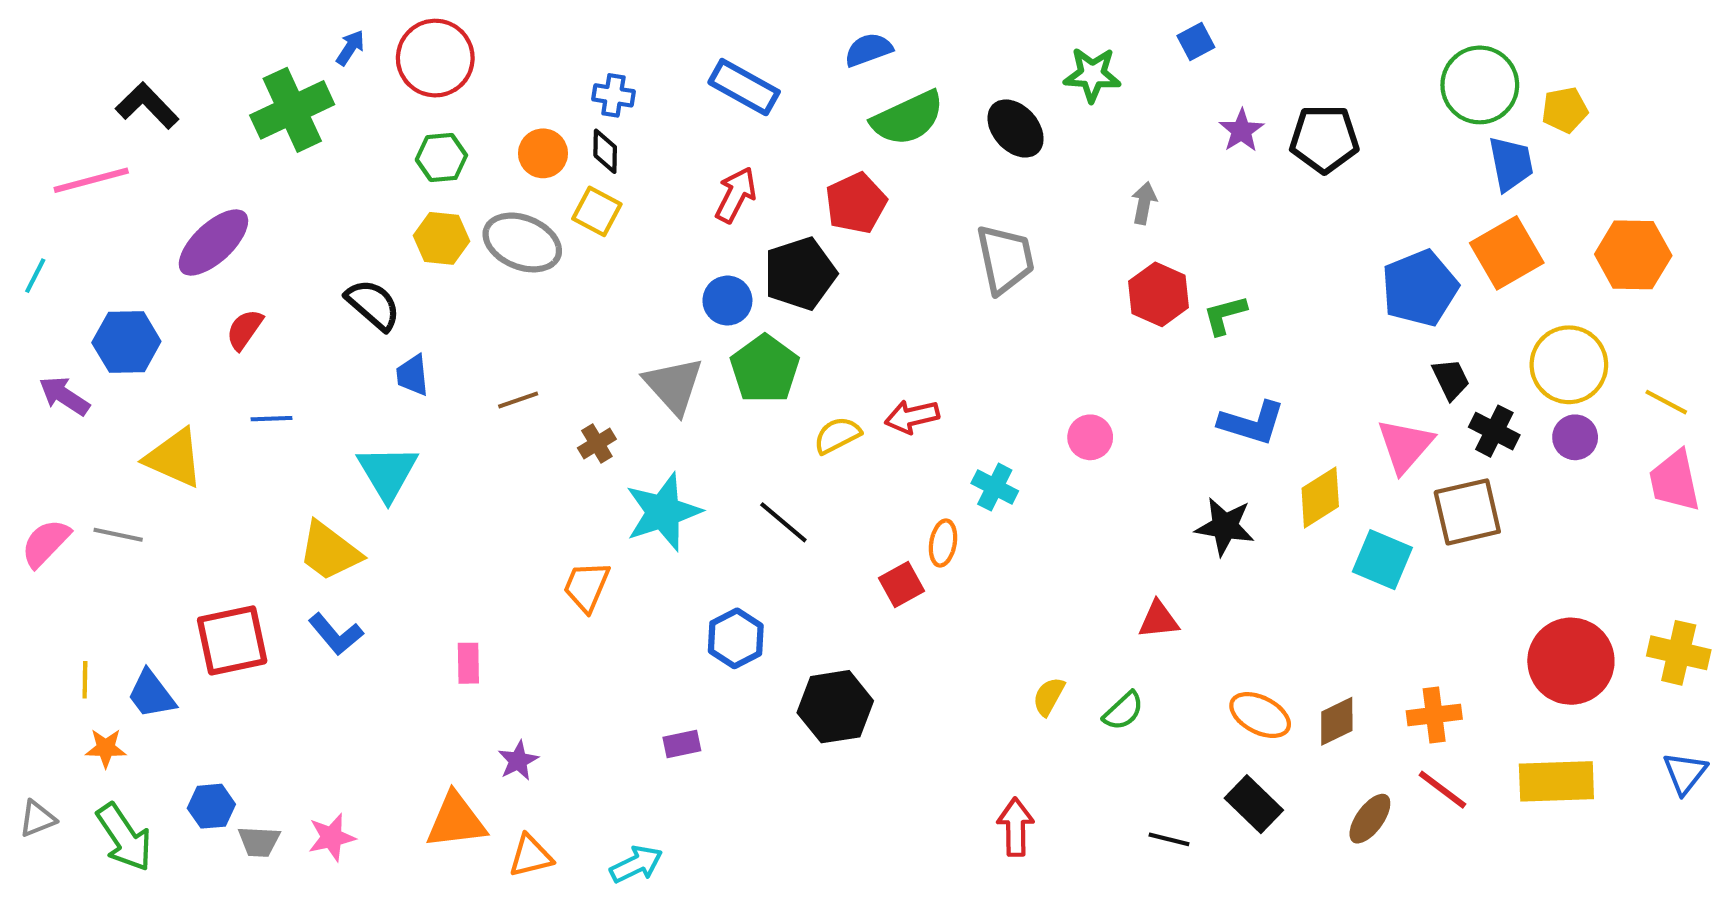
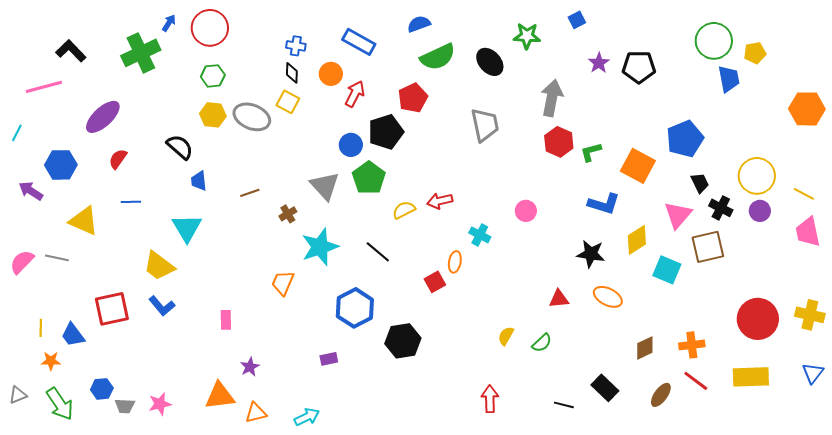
orange circle: (543, 153) -> (331, 74), moved
gray arrow: (1144, 203) -> (552, 98), size x1.8
orange square: (1507, 253) -> (638, 166), moved, turned -32
orange hexagon: (1633, 255) -> (807, 109), moved
blue hexagon: (736, 638) -> (355, 308), size x1.4
orange ellipse: (1260, 715) -> (608, 297), moved

